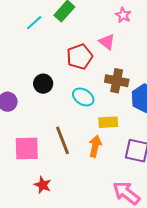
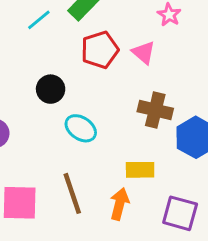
red pentagon: (80, 57) -> (100, 50), moved
black circle: (43, 84) -> (51, 89), moved
cyan ellipse: (83, 97) -> (81, 128), moved

